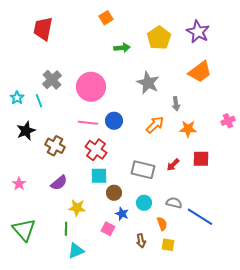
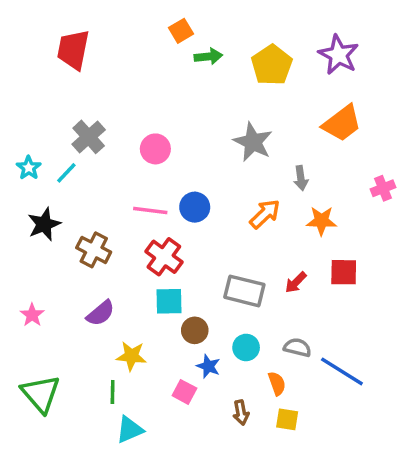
green arrow: (122, 48) -> (208, 56), moved
pink circle: (91, 87) -> (155, 149), size x0.6
cyan line: (39, 101) -> (66, 173), turned 64
pink cross: (228, 121) -> (383, 188), moved

